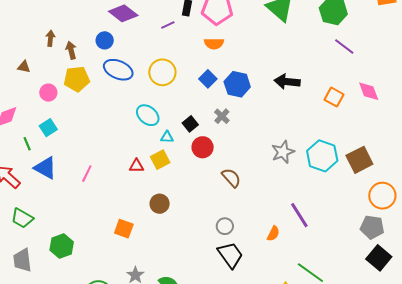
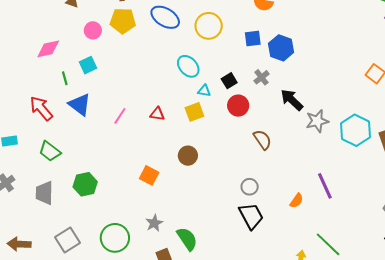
blue square: (208, 79) -> (253, 39), turned 30
black arrow: (287, 82) -> (292, 100), moved, turned 30
red triangle: (136, 166) -> (157, 114), moved

